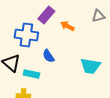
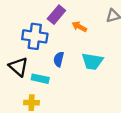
blue semicircle: (48, 56) -> (59, 59), turned 48
cyan trapezoid: (90, 66) -> (92, 61), moved

